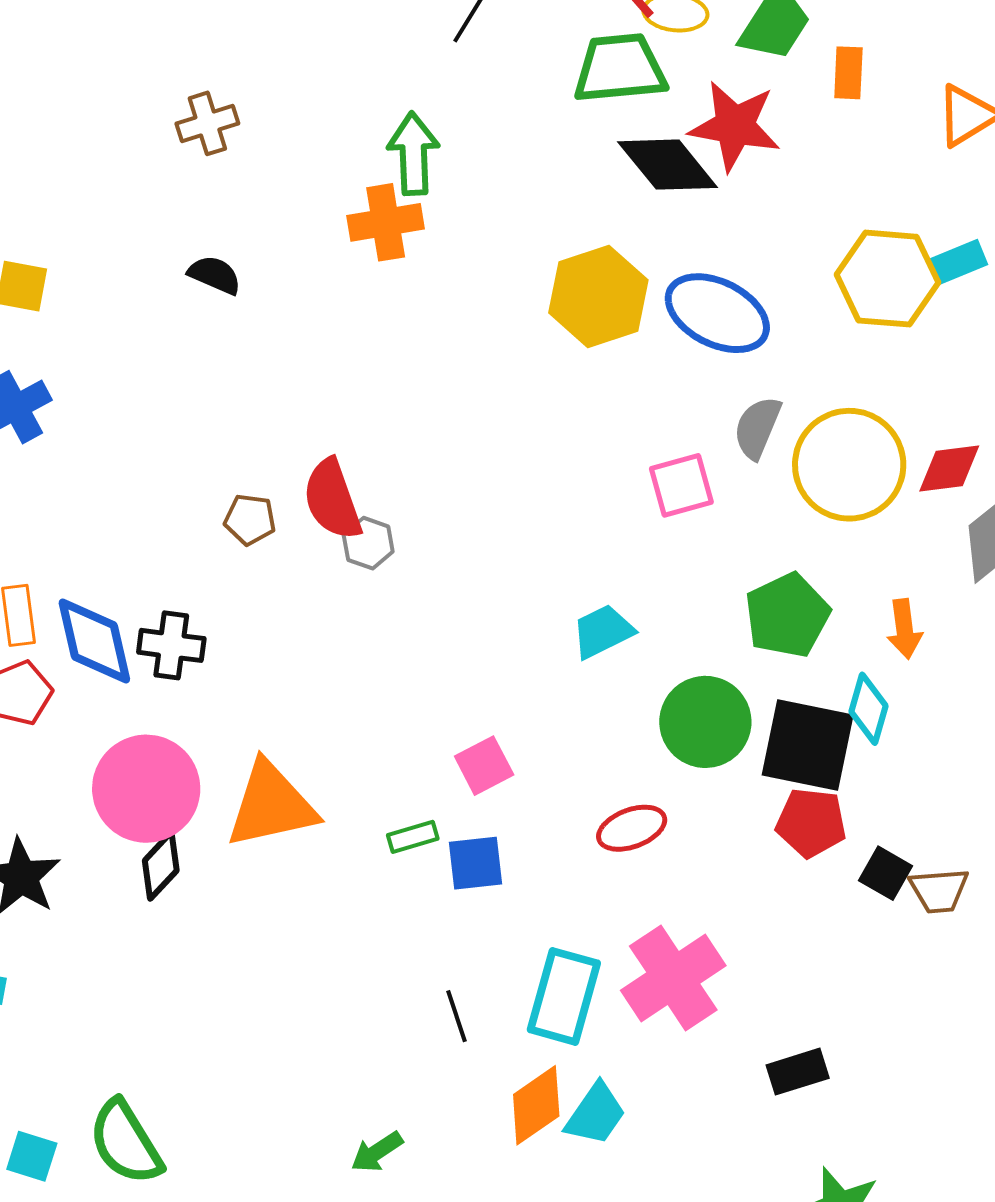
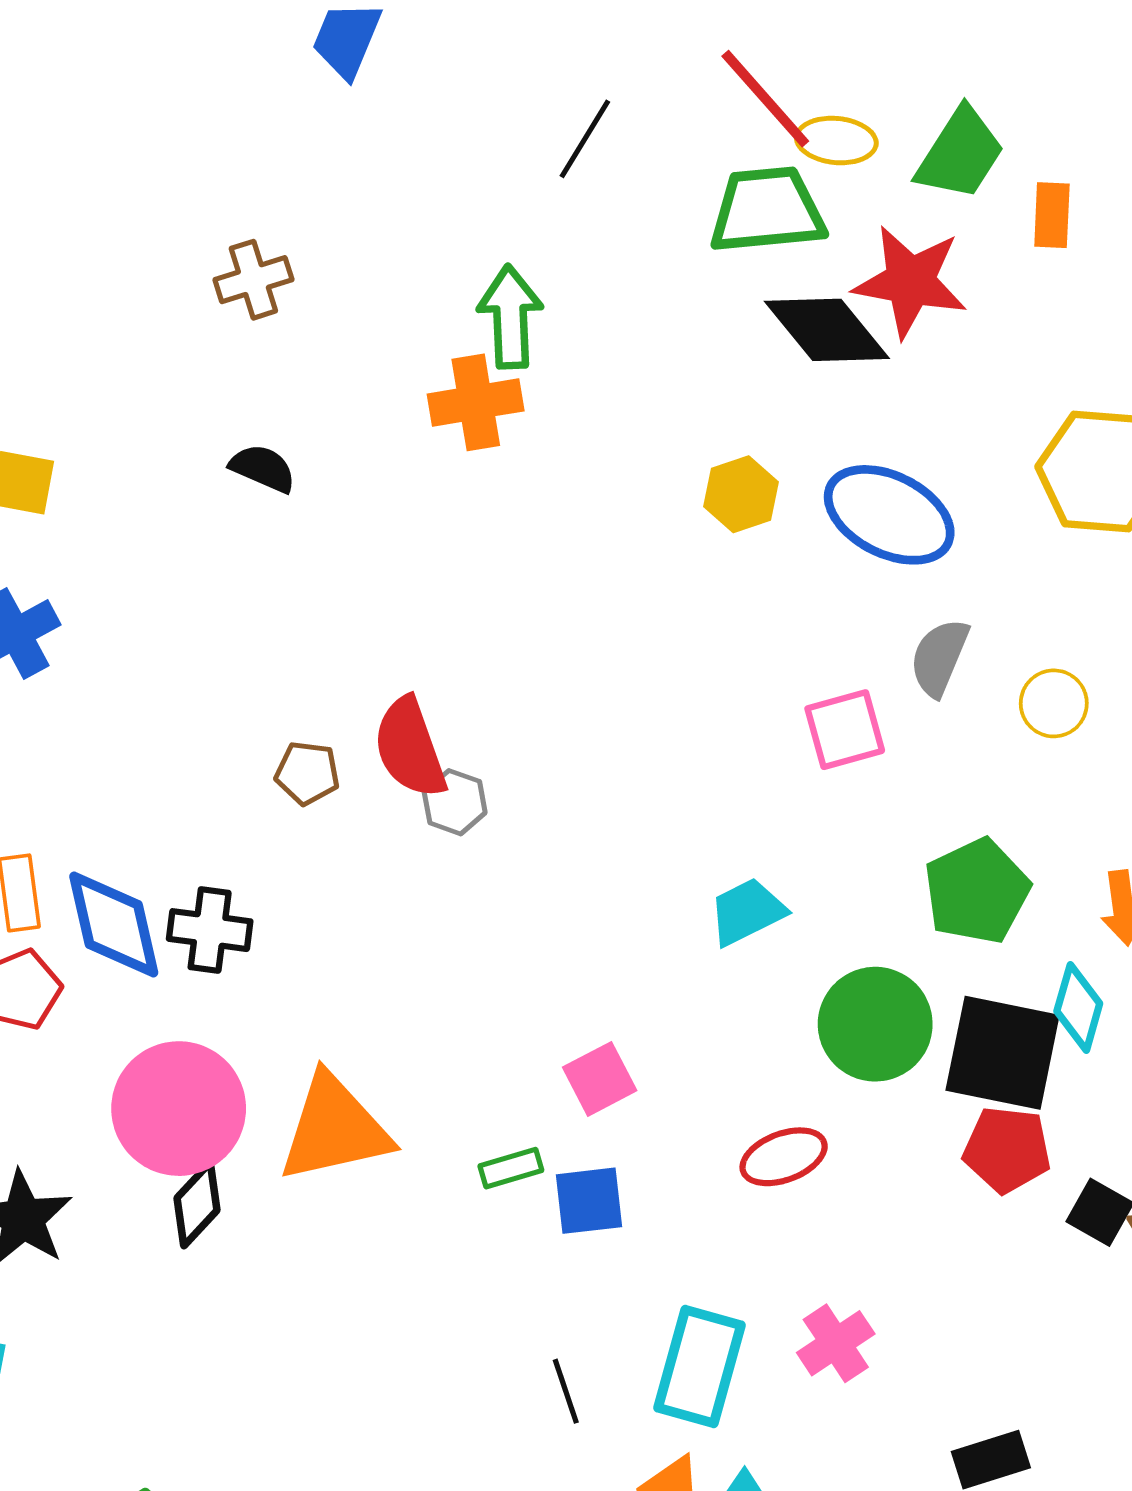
yellow hexagon: (598, 296) -> (741, 494), size x0.6
yellow circle: (849, 465) -> (1054, 703), size x0.5
pink cross: (673, 978) -> (836, 1343), size x0.6

